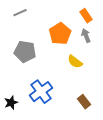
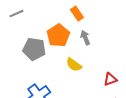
orange rectangle: (86, 16) -> (77, 14), moved
gray pentagon: (25, 52) -> (34, 49), moved

